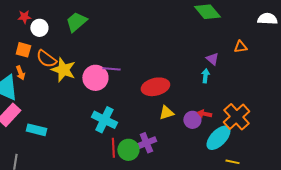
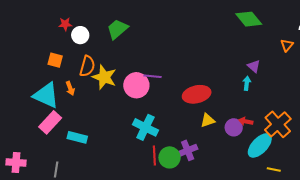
orange triangle: (240, 47) -> (287, 45), moved, turned -40
orange square: (23, 50) -> (55, 60), moved
orange semicircle: (46, 59) -> (87, 66), turned -110
orange arrow: (20, 73) -> (70, 88), moved

